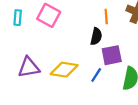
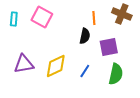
purple square: (112, 55) -> (109, 47), moved
yellow diamond: (64, 70) -> (56, 66), turned -35

